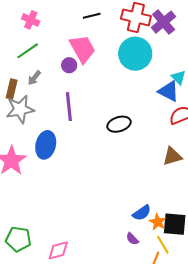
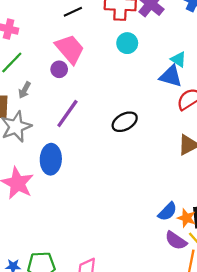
cyan circle: (135, 54) -> (127, 43), size x0.6
purple line: (69, 107) -> (67, 113), turned 52
purple semicircle: (132, 239) -> (176, 240), moved, size x1.5

